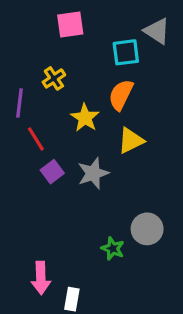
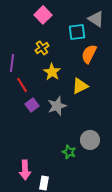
pink square: (70, 25) -> (43, 15), turned -36
yellow cross: (54, 78) -> (42, 48), moved
orange semicircle: (121, 95) -> (89, 54), moved

